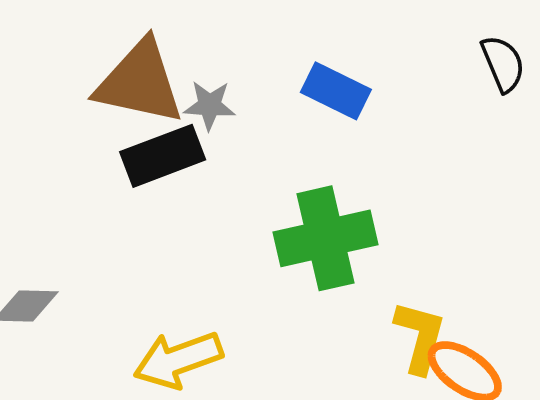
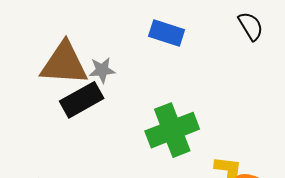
blue rectangle: (336, 91) -> (167, 33), moved

